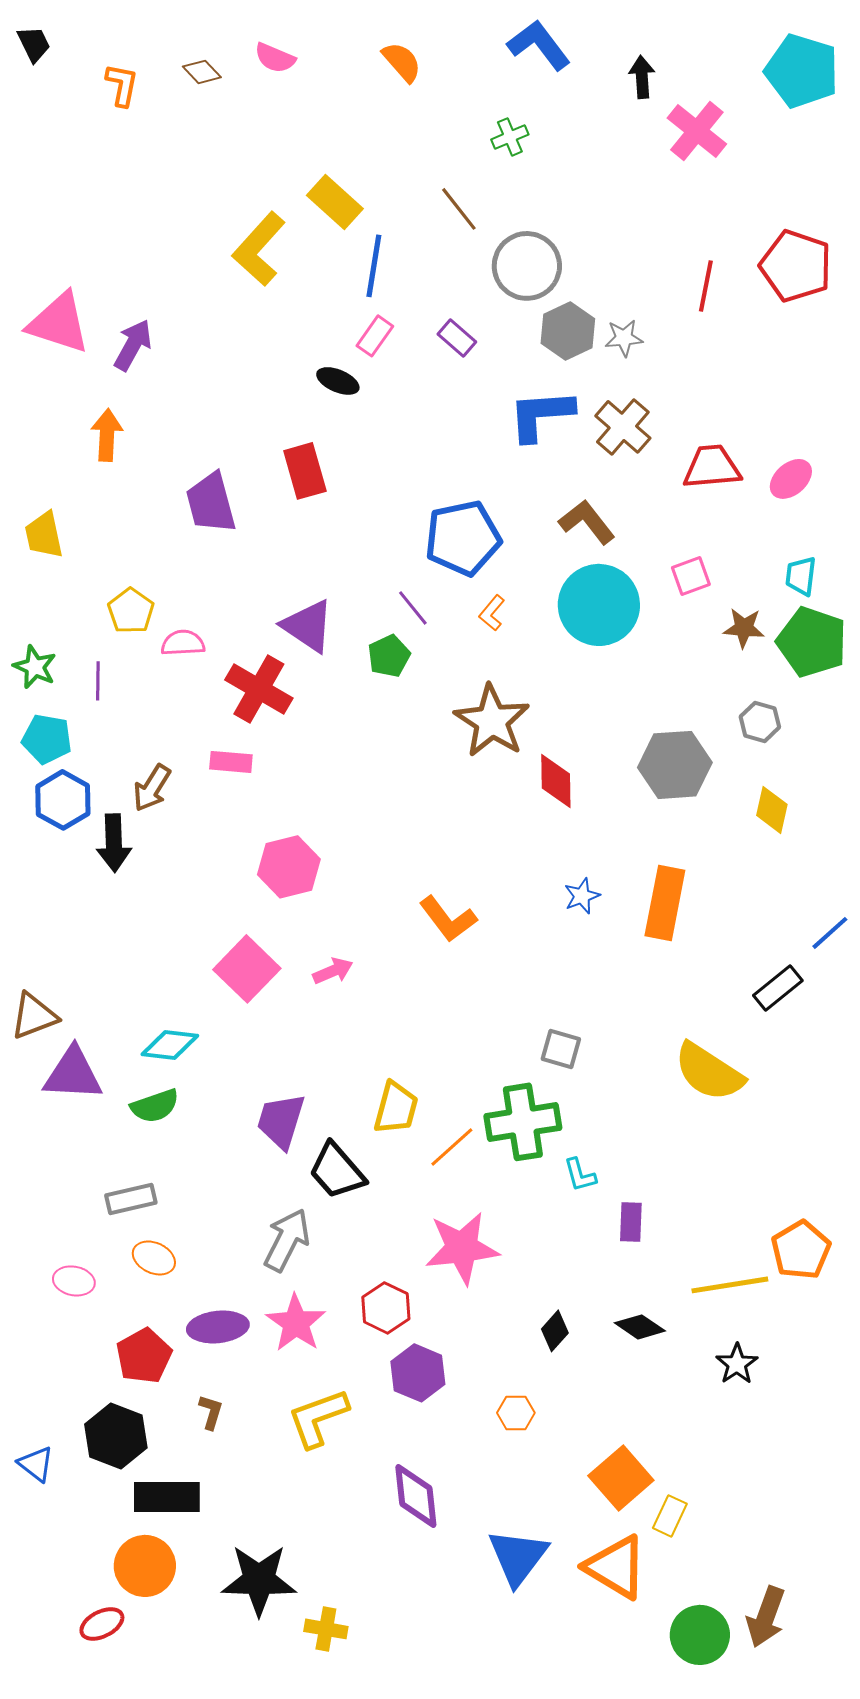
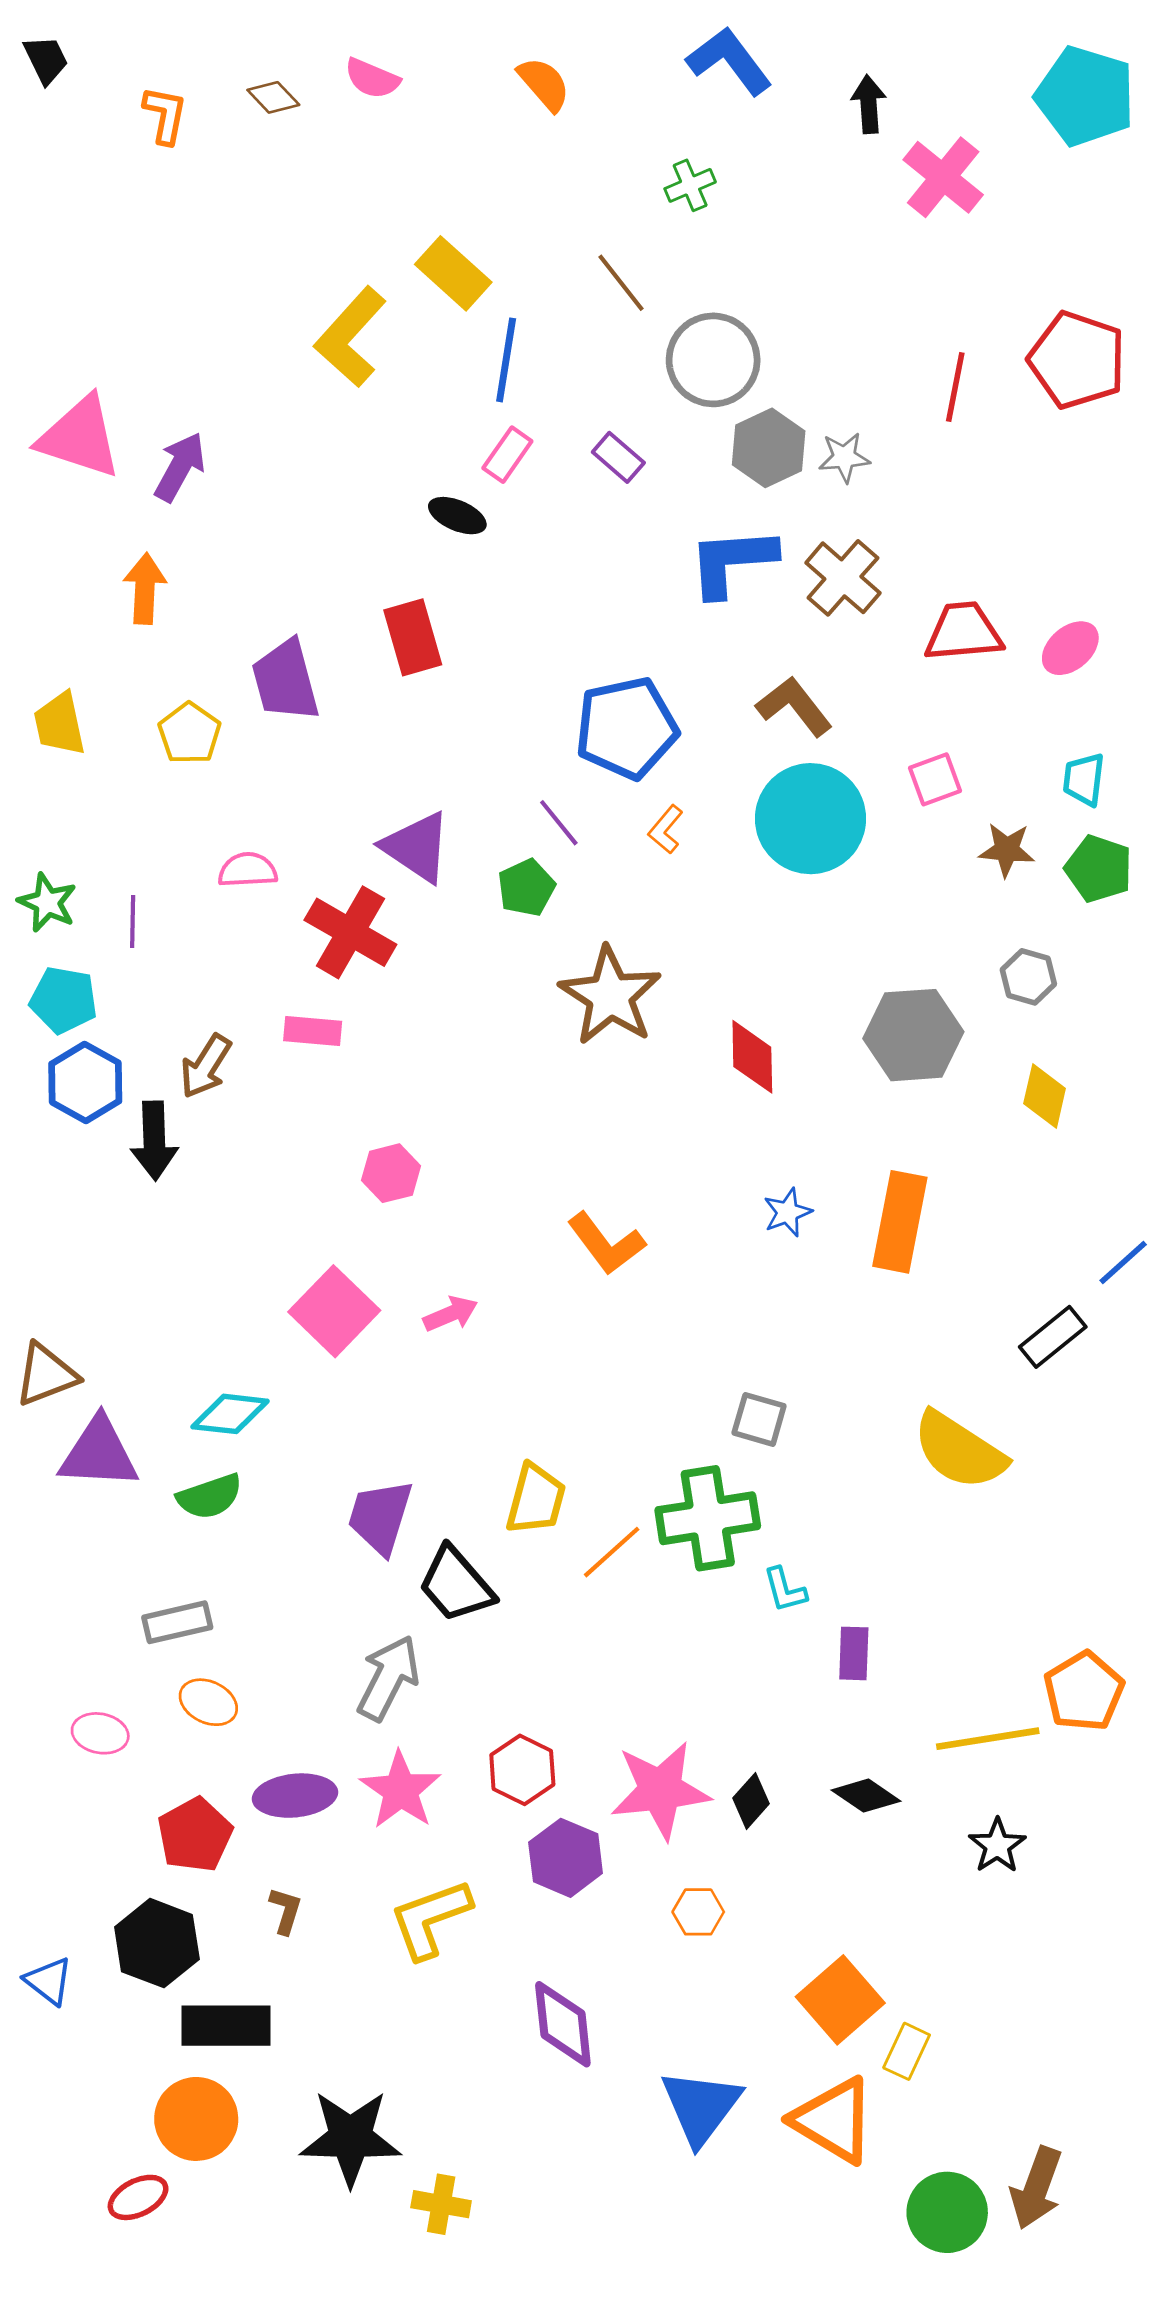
yellow pentagon: (131, 611) -> (189, 733), moved
green pentagon: (812, 642) -> (1099, 869), size x0.7
brown star: (492, 721) -> (610, 996), moved
pink hexagon: (289, 867) -> (391, 1173), size x0.7
pink star: (462, 1248) -> (660, 1790), moved

